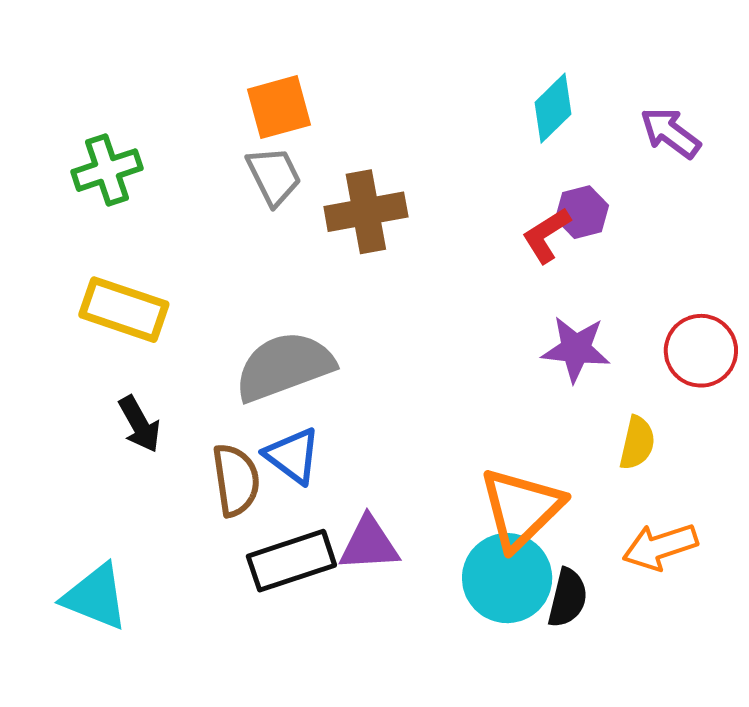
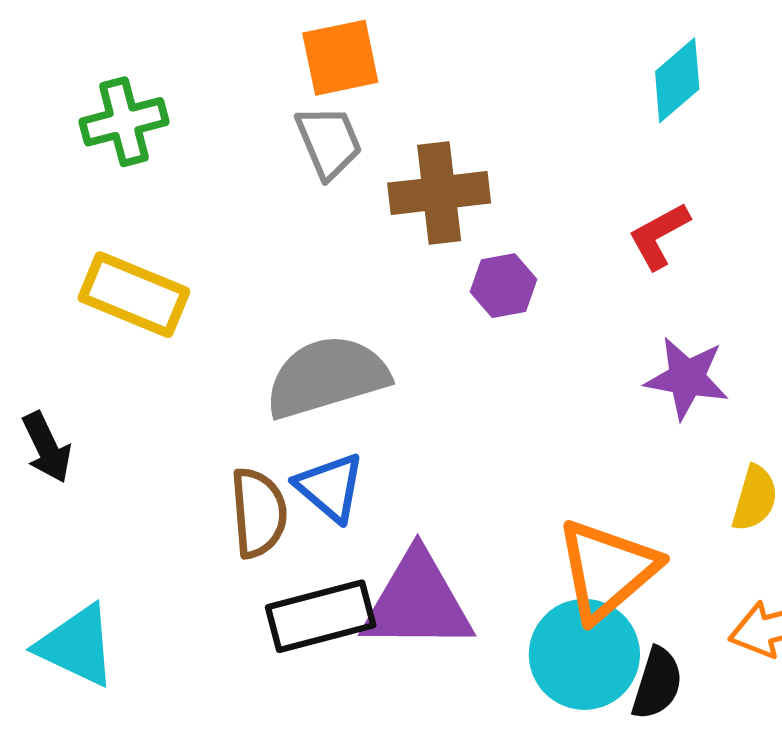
purple hexagon: (582, 212) -> (504, 286), moved
black arrow: (139, 424) -> (47, 447), moved
purple triangle: (369, 544) -> (417, 602), size x1.5

